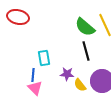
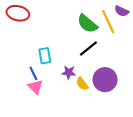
black line: (86, 51) -> (88, 49), turned 66
blue line: (33, 75) -> (33, 73), turned -32

